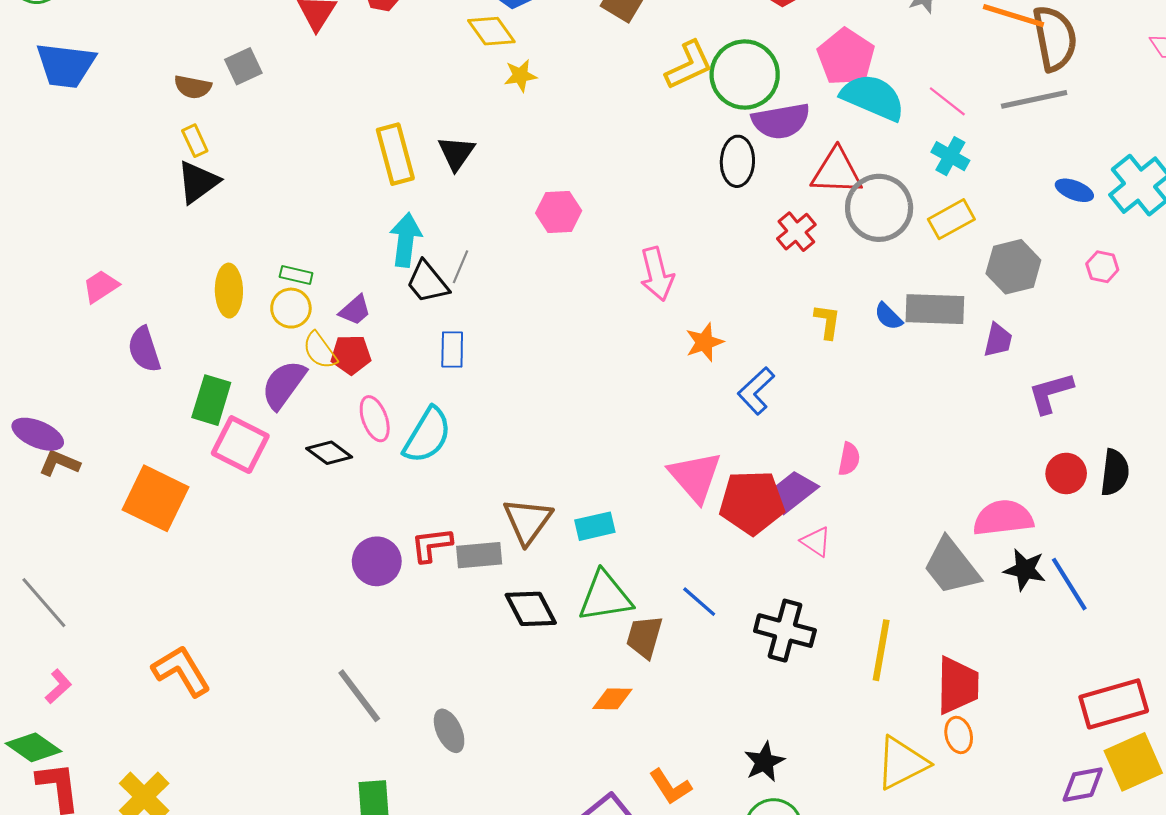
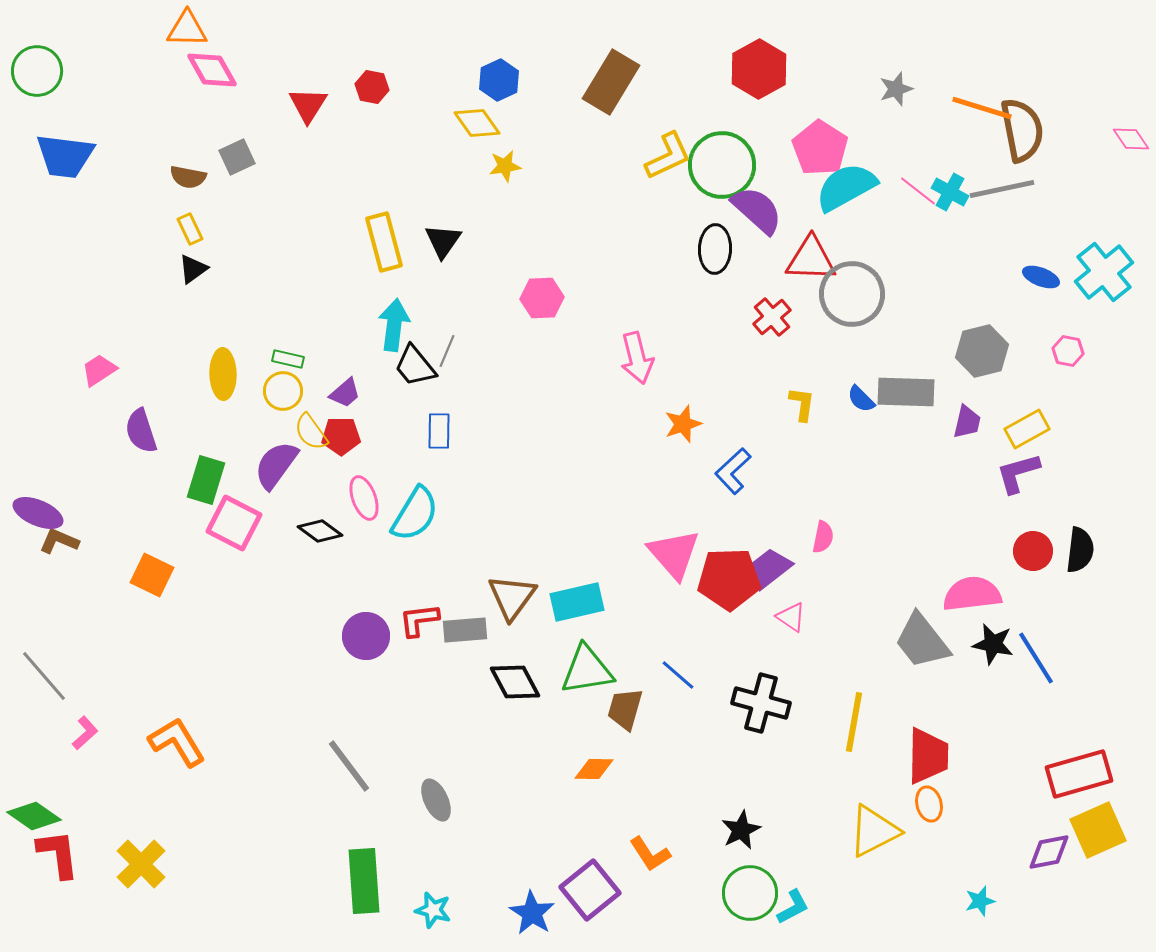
cyan semicircle: (873, 97) -> (846, 187), turned -52
purple semicircle: (781, 121) -> (757, 210), turned -128
cyan cross: (950, 156) -> (950, 192), moved
black triangle: (198, 182) -> (193, 269), size x0.7
yellow rectangle: (951, 219) -> (1027, 429), moved
orange square: (156, 498) -> (152, 575), size x0.7
cyan rectangle: (595, 526) -> (577, 602), size x1.4
pink L-shape: (58, 686) -> (85, 733), moved

